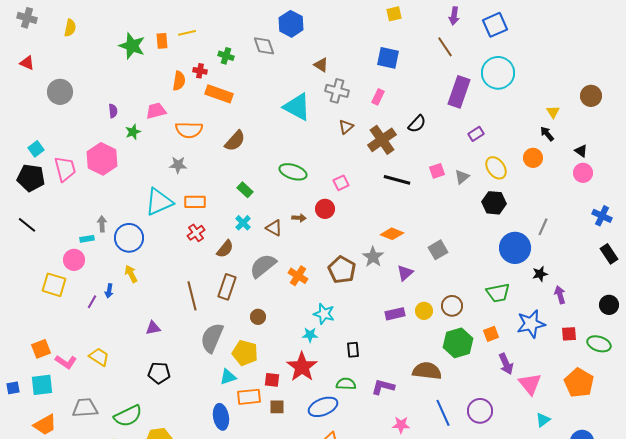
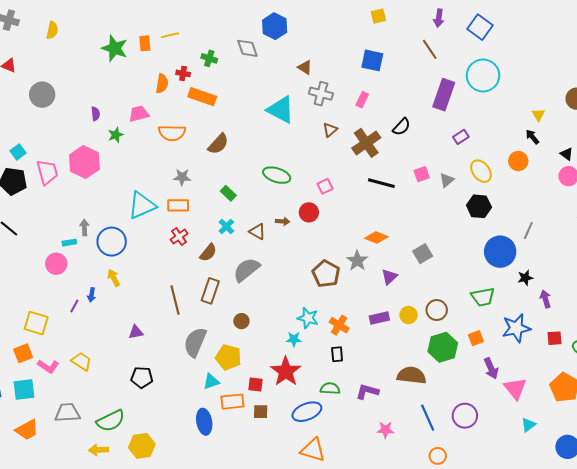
blue square: (495, 25) -> (480, 27), turned -30
gray star: (178, 165) -> (182, 177), moved
orange cross: (298, 276) -> (339, 325), moved
yellow square: (54, 285) -> (36, 323), moved

